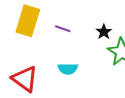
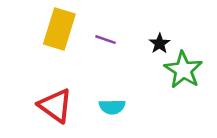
cyan semicircle: (68, 69) -> (112, 107), moved

